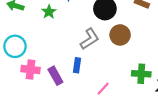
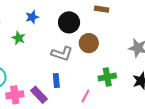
gray L-shape: (90, 39) -> (62, 54), turned 65
green cross: (141, 74) -> (107, 77), moved

